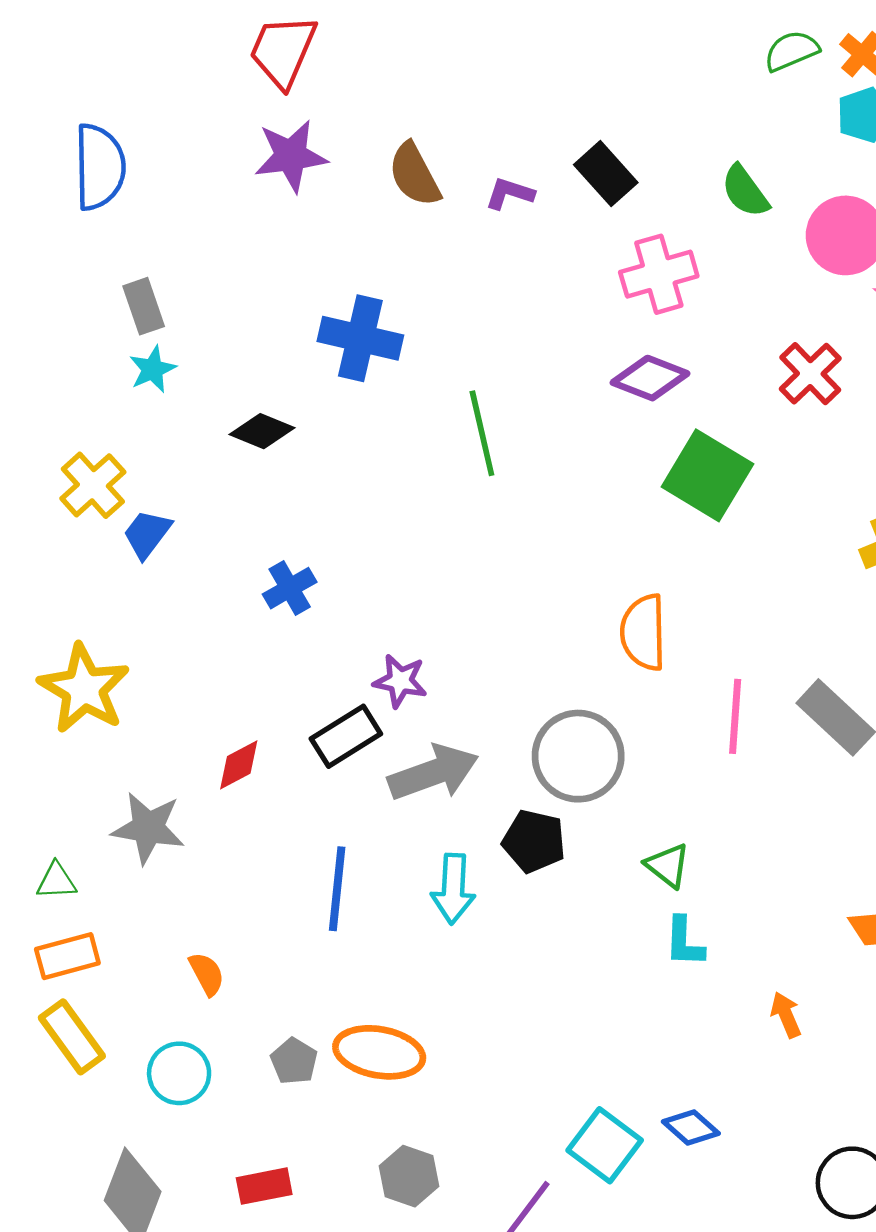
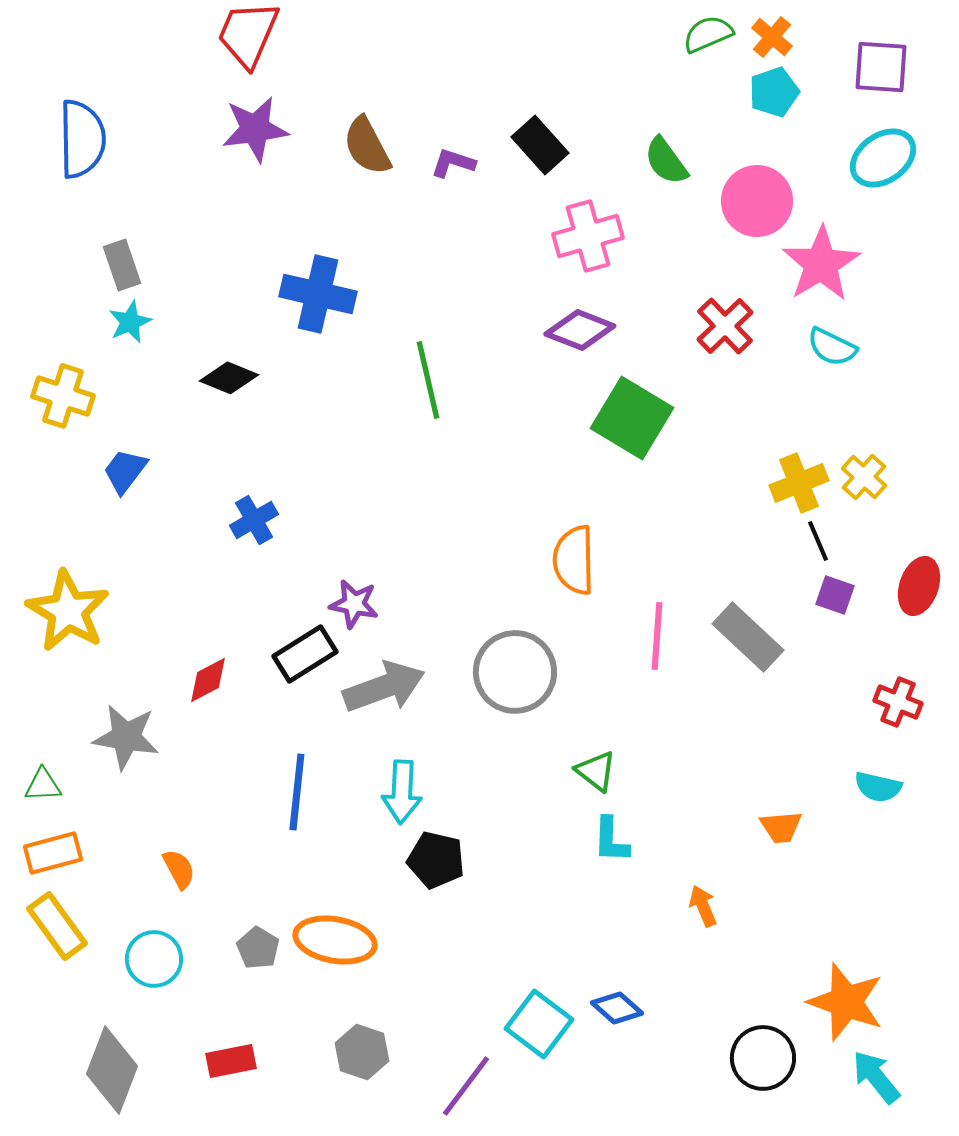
yellow cross: (93, 485) -> (63, 396), moved, turned -30
black pentagon: (534, 841) -> (436, 860), moved

